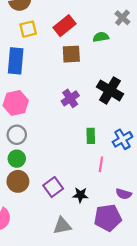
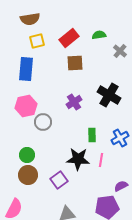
gray cross: (122, 18) -> (120, 51), moved
green semicircle: (101, 37) -> (99, 35), moved
gray circle: (17, 135) -> (43, 122), moved
purple semicircle: (124, 194) -> (121, 186), turned 136
black star: (80, 195) -> (78, 159), moved, size x1.6

